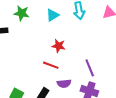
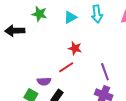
red line: (51, 65) -> (66, 67), turned -56
purple semicircle: (64, 84) -> (44, 81), moved

